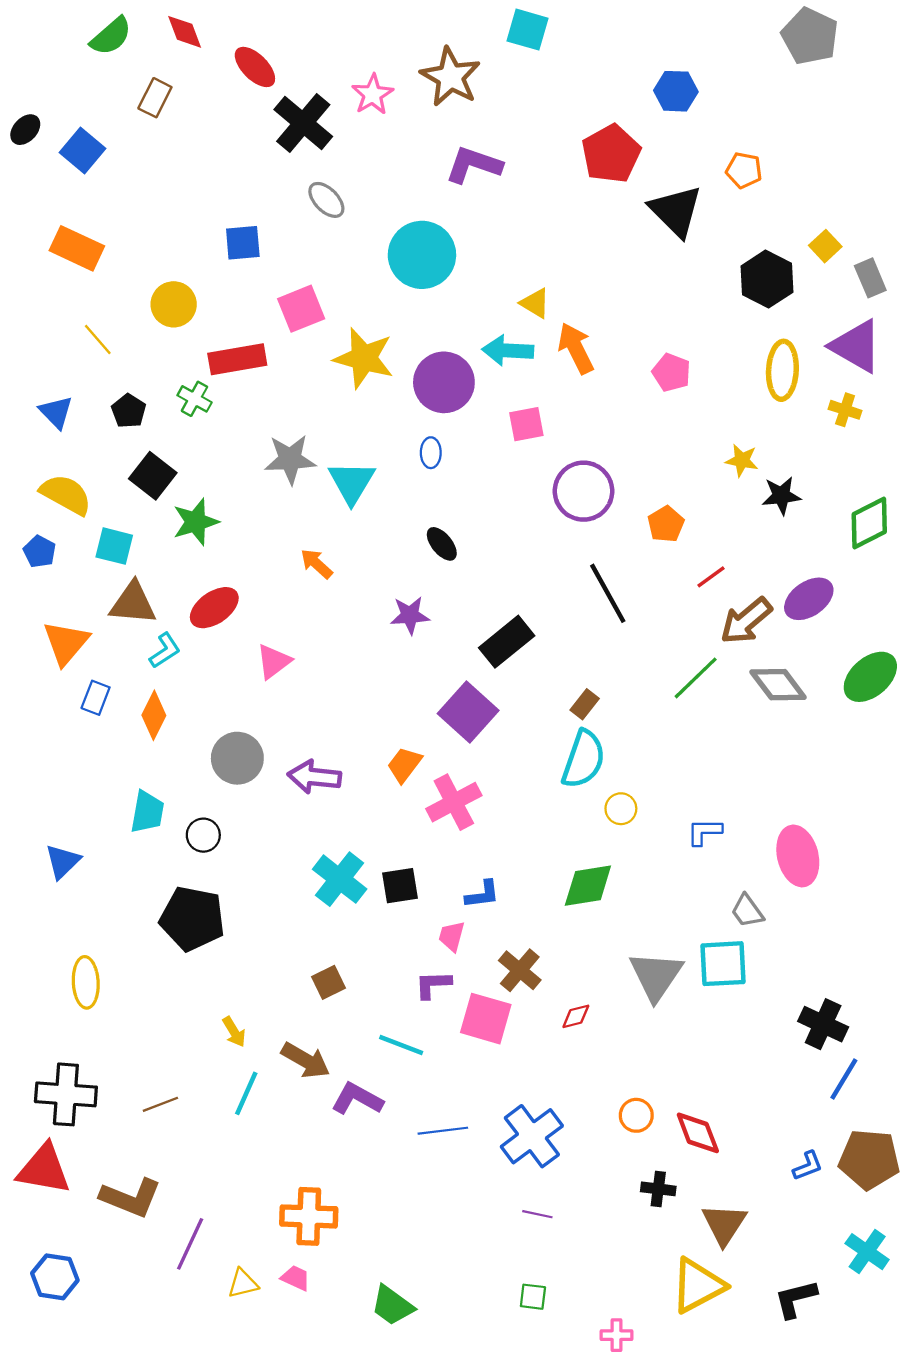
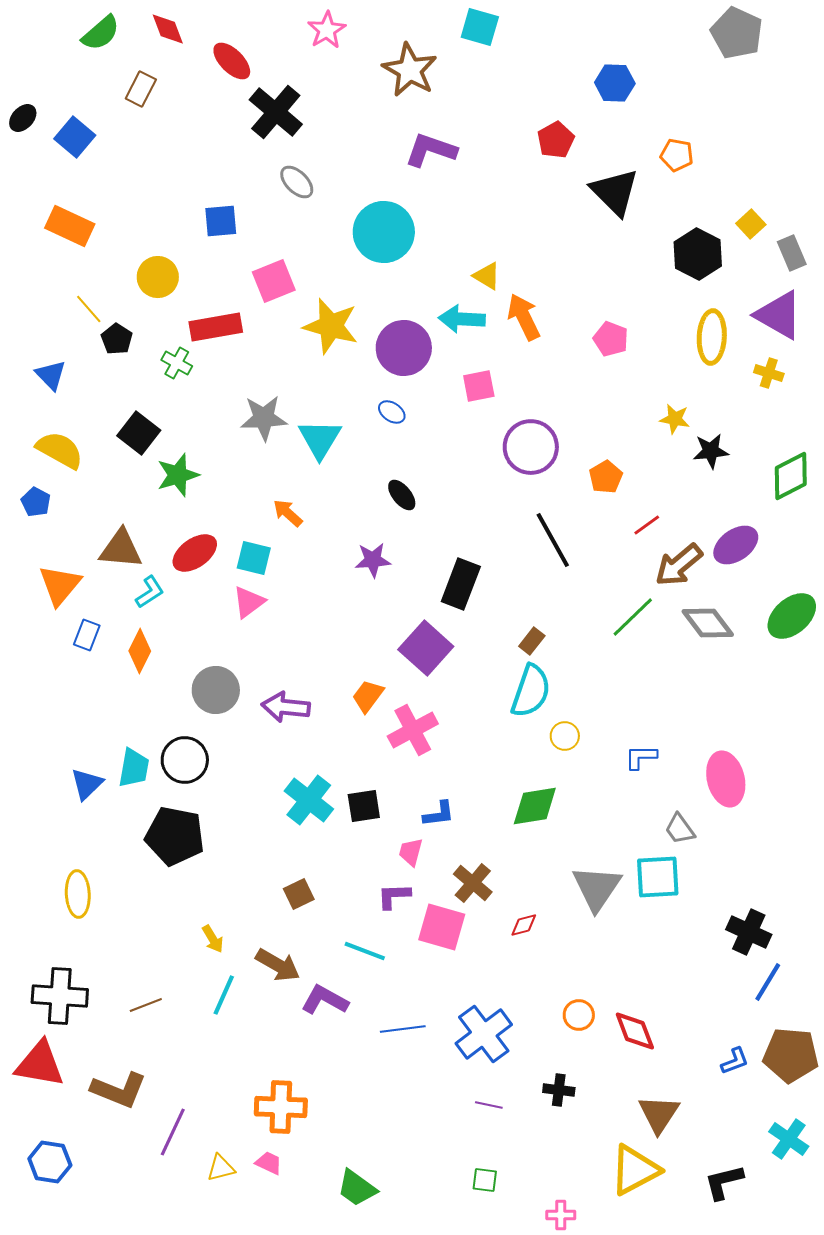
pink star: (373, 94) -> (327, 30), moved
red pentagon: (611, 154) -> (556, 140), size x0.7
black pentagon: (129, 411) -> (117, 339), moved
blue ellipse: (431, 453) -> (392, 412), turned -56
cyan square: (114, 546) -> (254, 558), moved
black rectangle: (507, 642) -> (461, 584), turned -30
cyan trapezoid: (147, 812) -> (134, 768), moved
black circle: (203, 835) -> (185, 760), size x1.5
blue triangle: (63, 861) -> (87, 784), moved
black cross: (658, 1189) -> (559, 1090), moved

